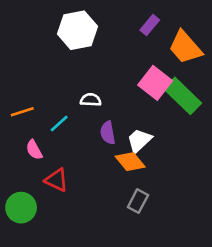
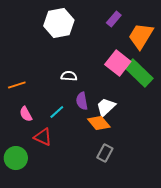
orange trapezoid: (185, 47) -> (141, 36), turned 72
cyan line: (59, 124) -> (57, 112), moved

